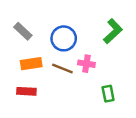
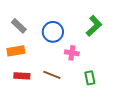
orange rectangle: (31, 64) -> (16, 51), moved
brown line: (62, 68) -> (52, 75), moved

